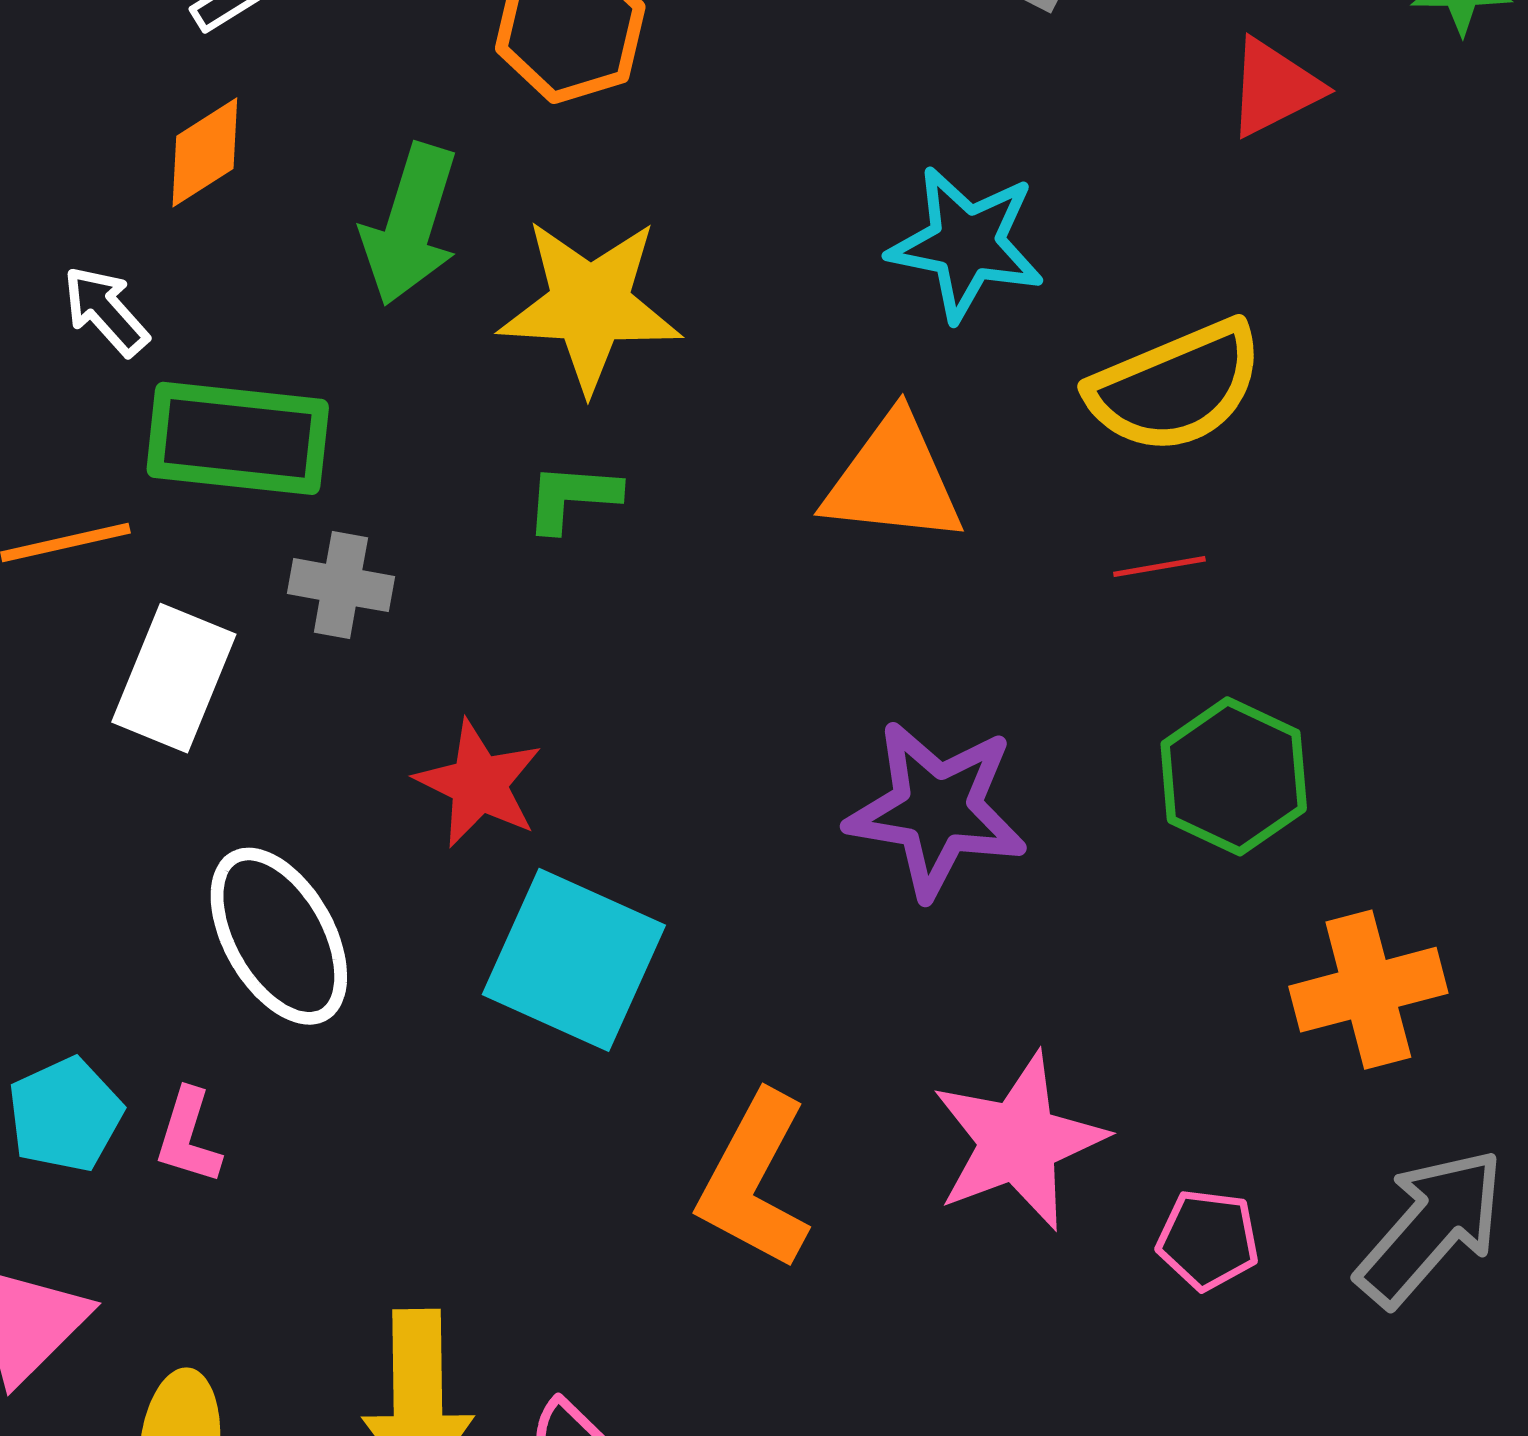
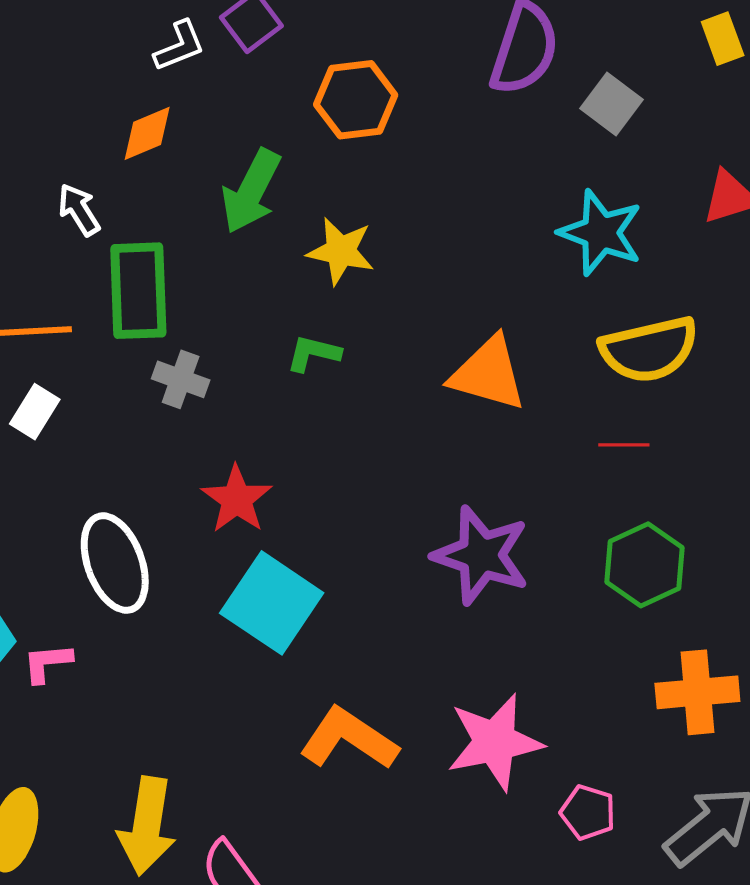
cyan star: (966, 244) -> (601, 233), moved
yellow star: (590, 305) -> (341, 251), size x0.7
green rectangle: (238, 438) -> (138, 291), turned 72
white rectangle: (174, 678) -> (35, 412), moved, size x0.7
pink L-shape: (188, 1136) -> (47, 663), turned 58
orange L-shape: (755, 1181) -> (349, 739), turned 86

